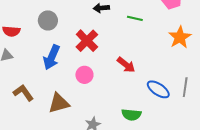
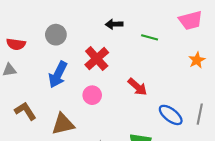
orange star: (180, 37) -> (197, 60), size x0.7

